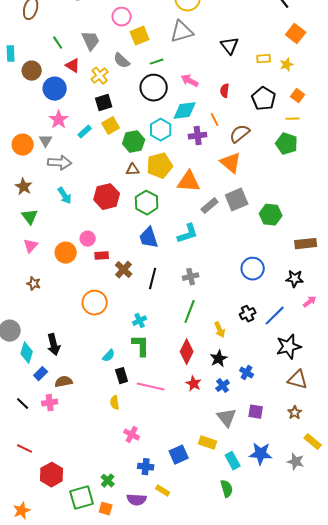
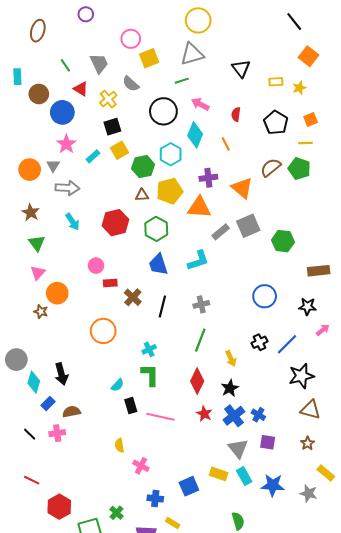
green line: (157, 62) -> (182, 81), moved
orange square: (298, 96) -> (311, 120), turned 32
cyan diamond: (185, 111) -> (195, 135), turned -60
brown semicircle: (240, 134) -> (271, 168), moved
purple cross: (198, 136) -> (208, 178), moved
orange circle: (66, 253) -> (57, 293), moved
blue cross: (247, 373) -> (258, 415), moved
blue cross: (223, 386) -> (234, 416), size x1.5
yellow semicircle: (115, 403) -> (120, 445), moved
cyan rectangle: (233, 461) -> (244, 476), moved

